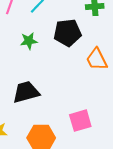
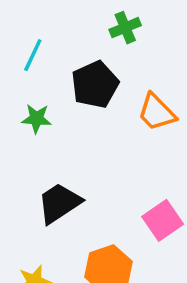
green star: (29, 41) -> (37, 119), turned 30

